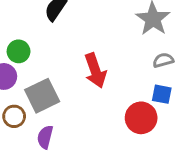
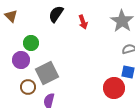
red arrow: (95, 71) -> (83, 22), moved, size x0.6

